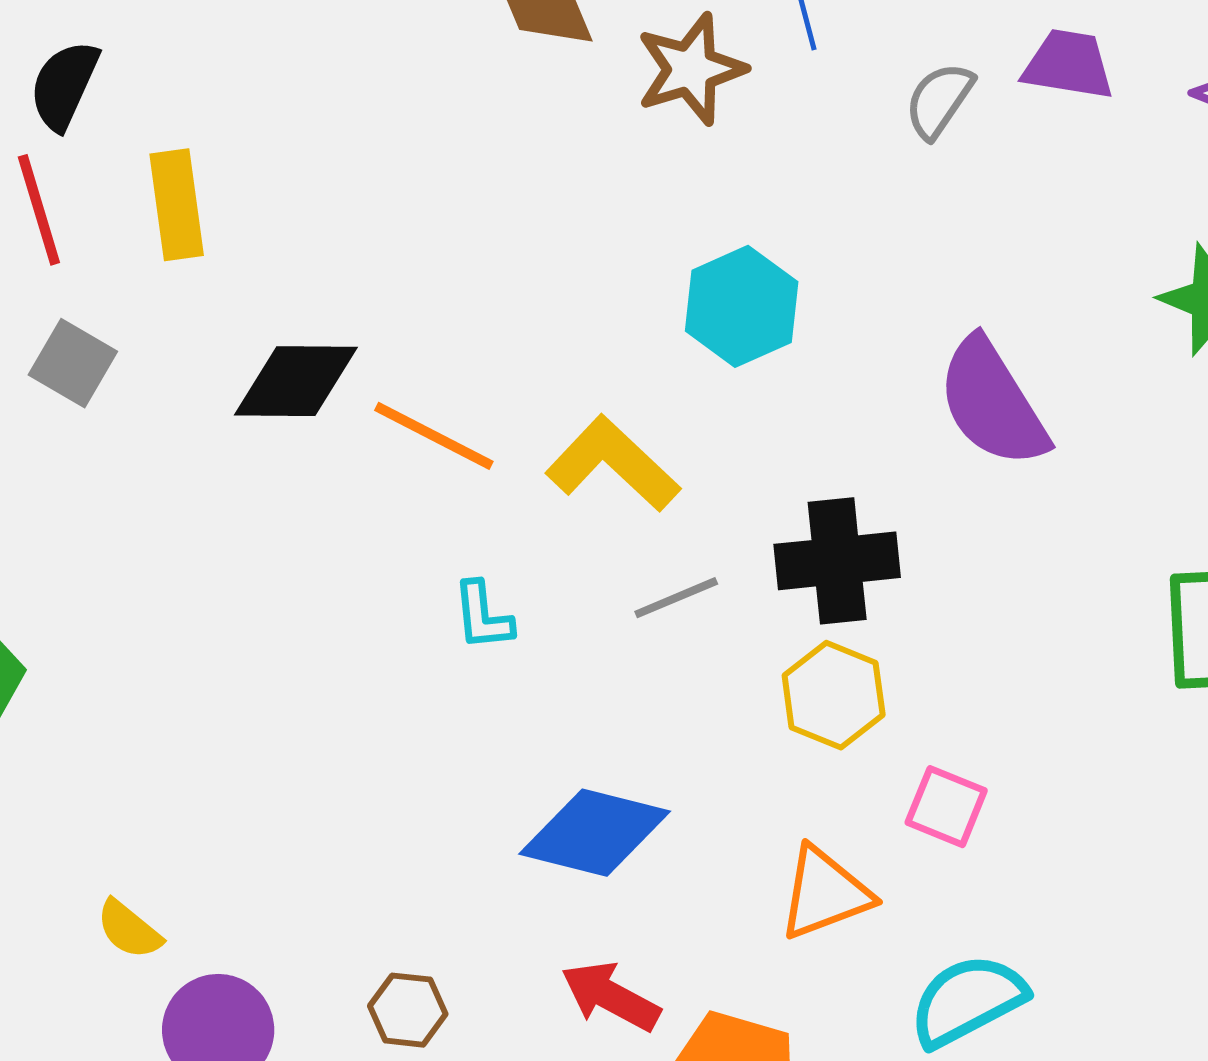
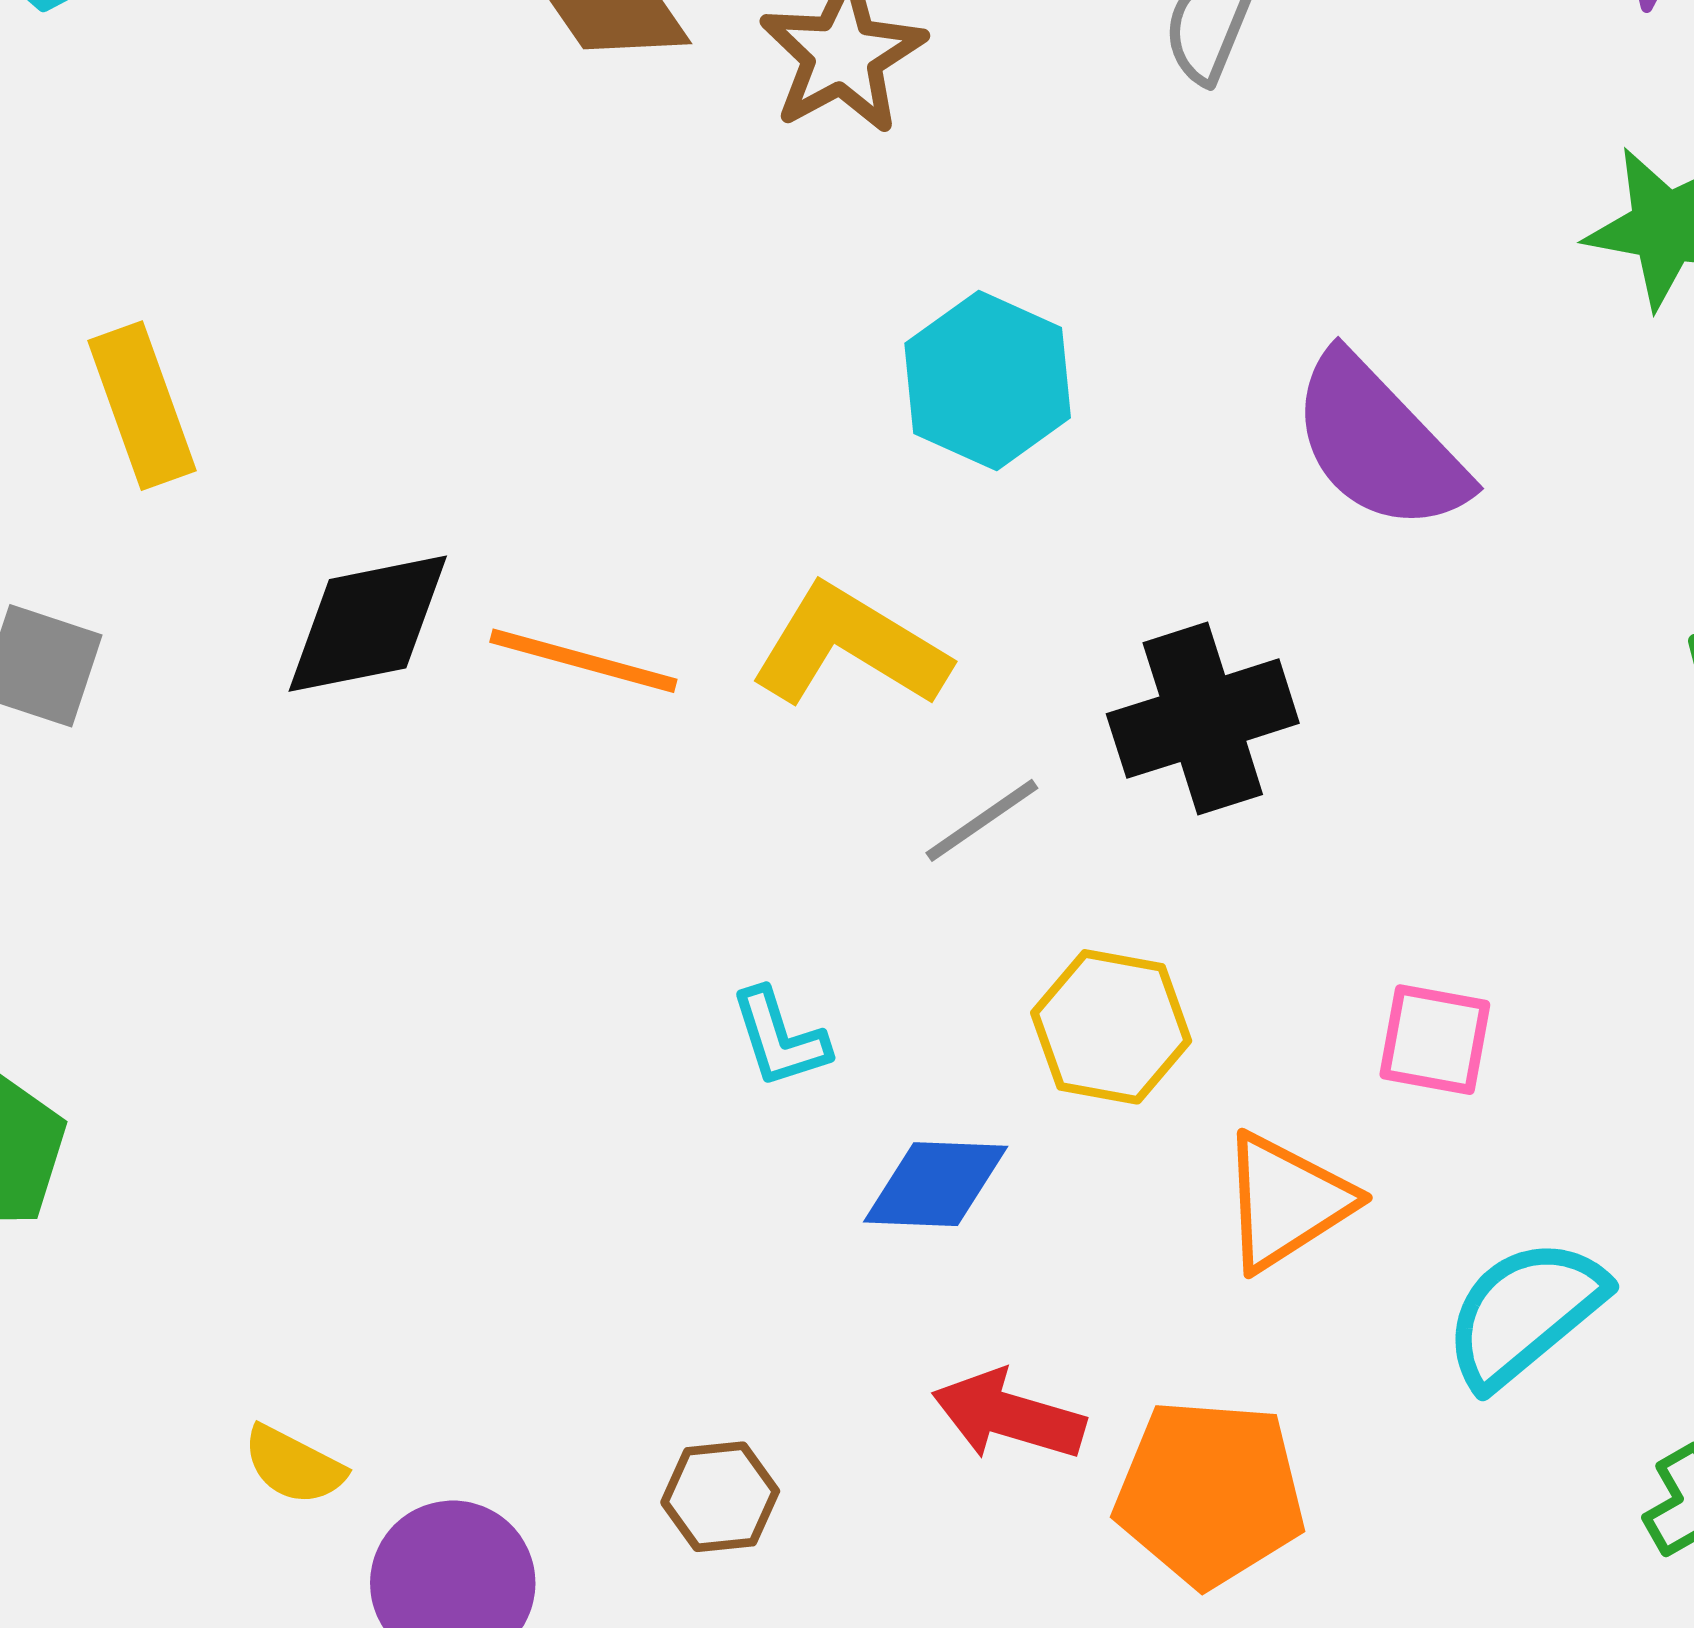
cyan L-shape: (483, 616) -> (780, 1038), moved
yellow hexagon: (834, 695) -> (1111, 1027), moved
blue diamond: (595, 833) -> (936, 1184), size x0.7

